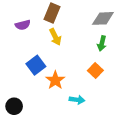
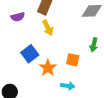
green arrow: (102, 43) -> (94, 45), moved
orange square: (95, 70) -> (73, 60), moved, turned -32

